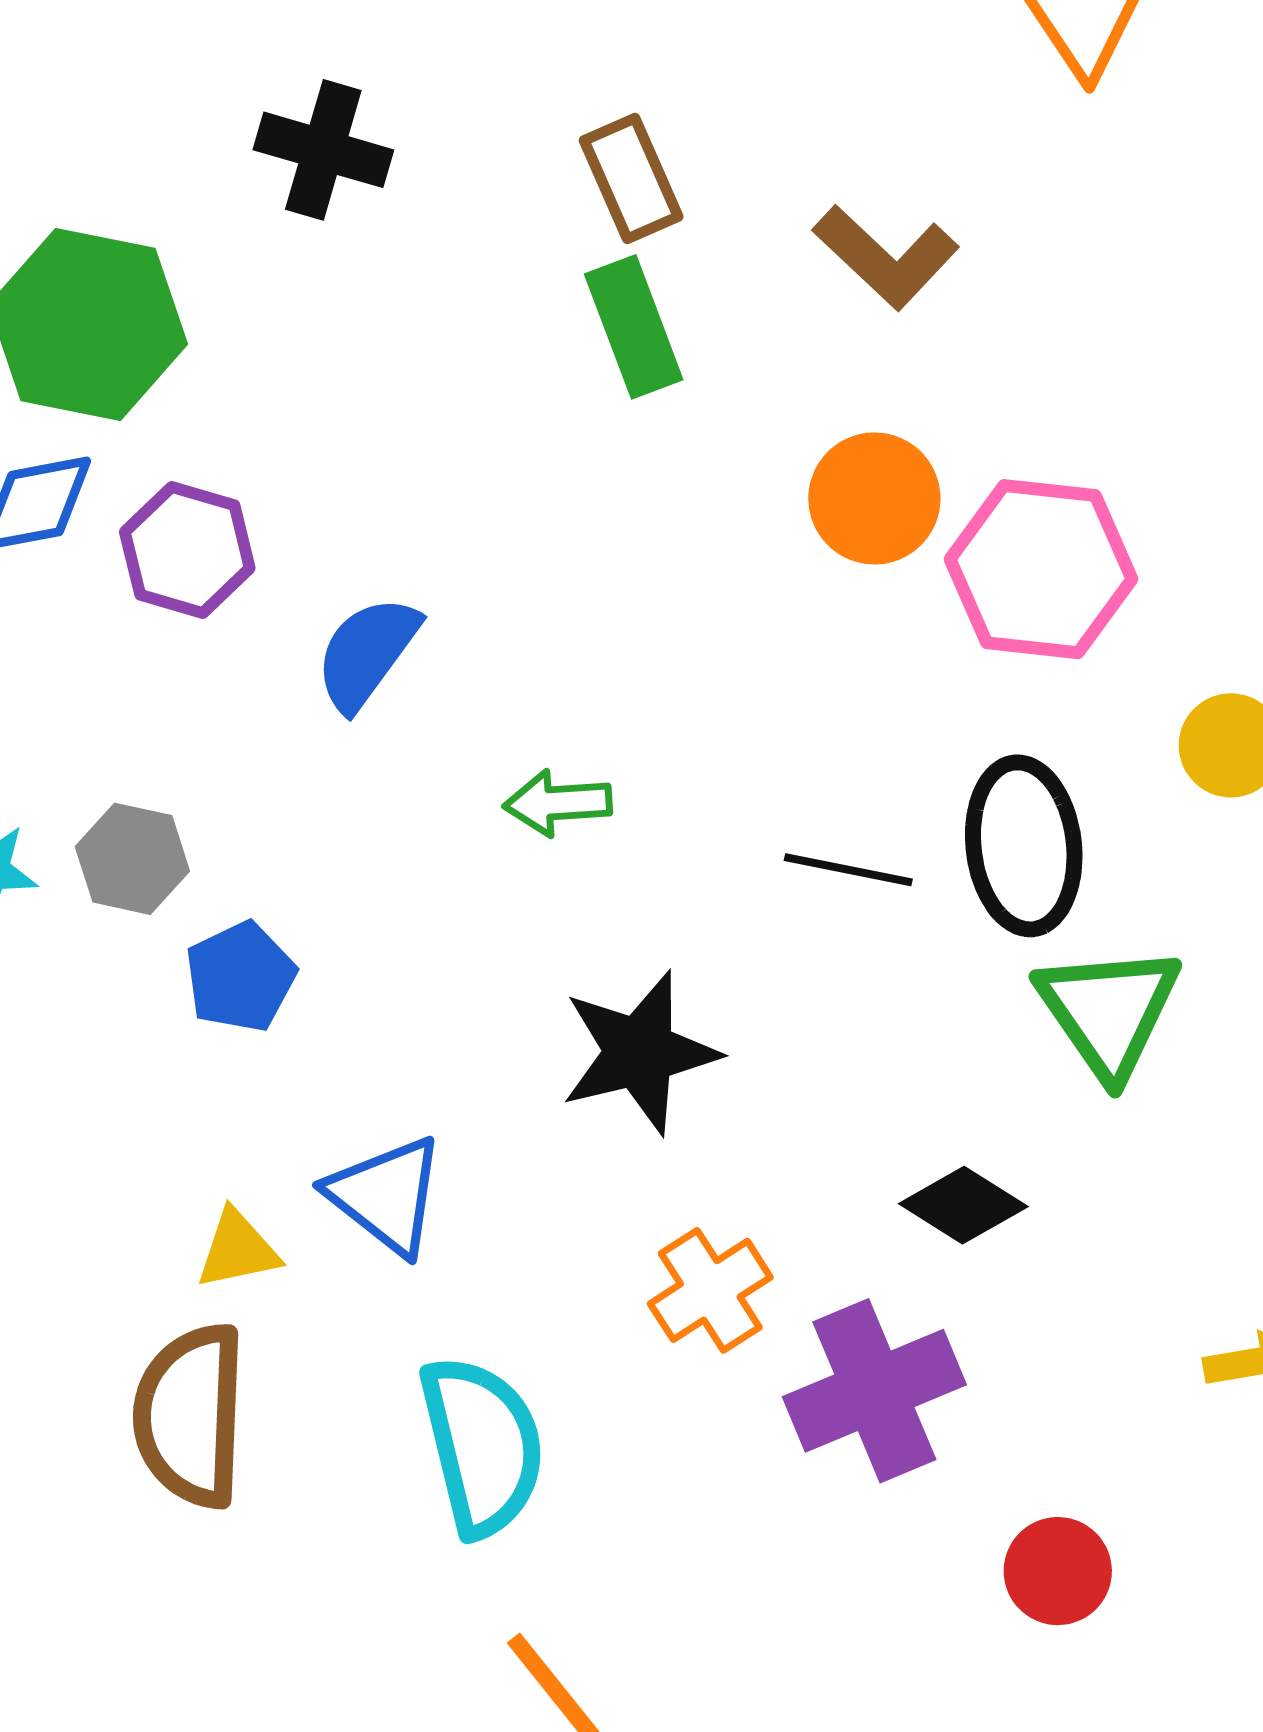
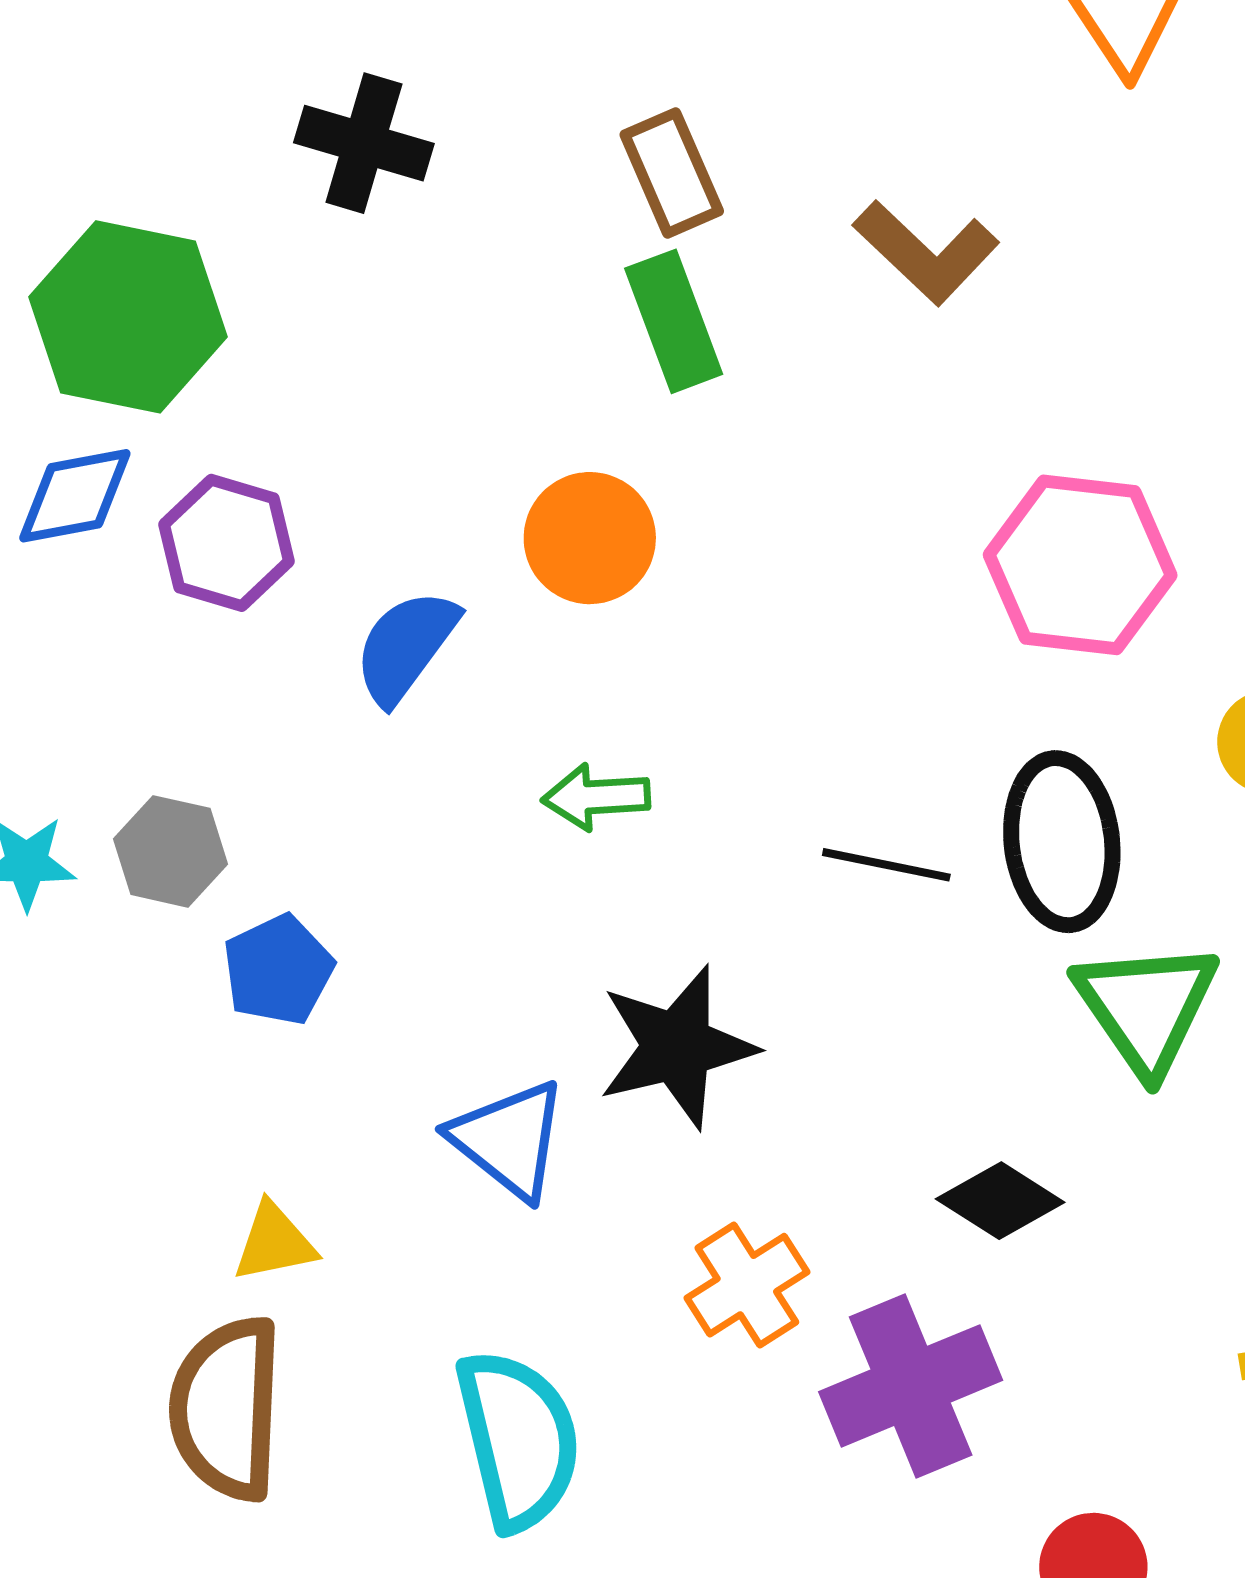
orange circle: (874, 498) -> (590, 538), moved
blue triangle: (386, 1195) -> (509, 1140), moved

